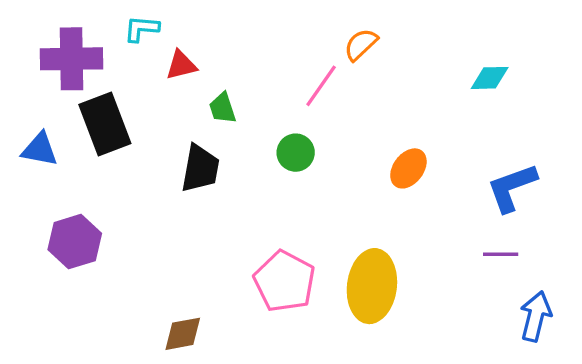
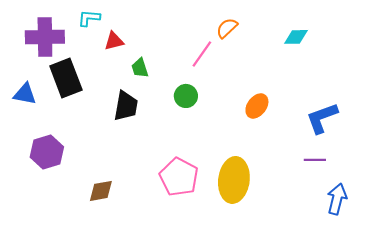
cyan diamond: (490, 78) -> (296, 37), moved
brown diamond: (183, 334) -> (101, 191), moved

